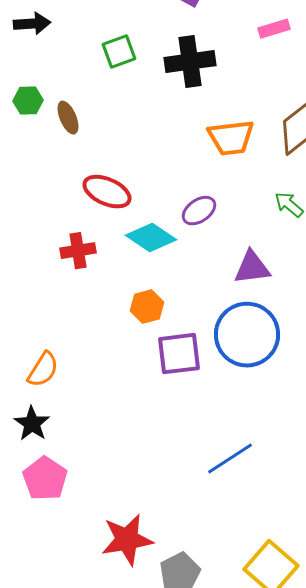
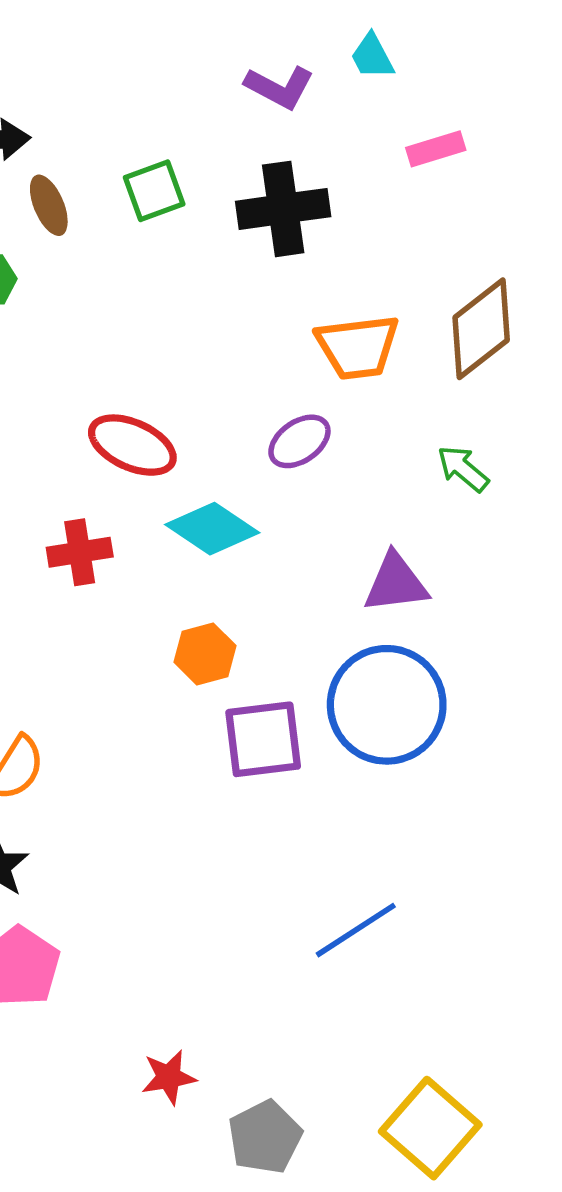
brown ellipse: (68, 118) -> (49, 205), moved
purple ellipse: (199, 211) -> (299, 441), moved
red star: (127, 540) -> (169, 1077), size x0.6

